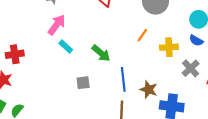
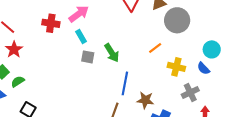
red cross: (15, 54) -> (51, 23), moved
gray square: (83, 83) -> (88, 57), moved
brown star: (149, 90) -> (145, 100), turned -30

